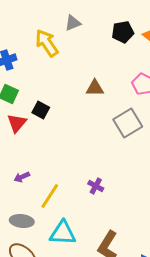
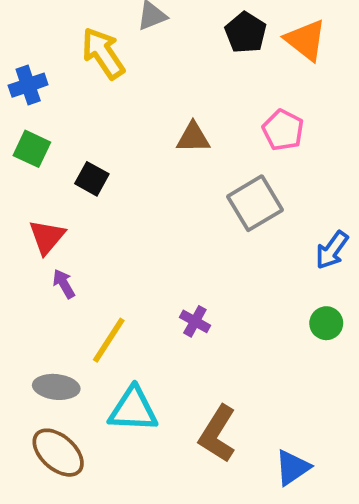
black pentagon: (123, 32) -> (246, 33), turned -30
red triangle: (17, 123) -> (47, 237), moved
purple arrow: (22, 177) -> (64, 284), moved, turned 84

